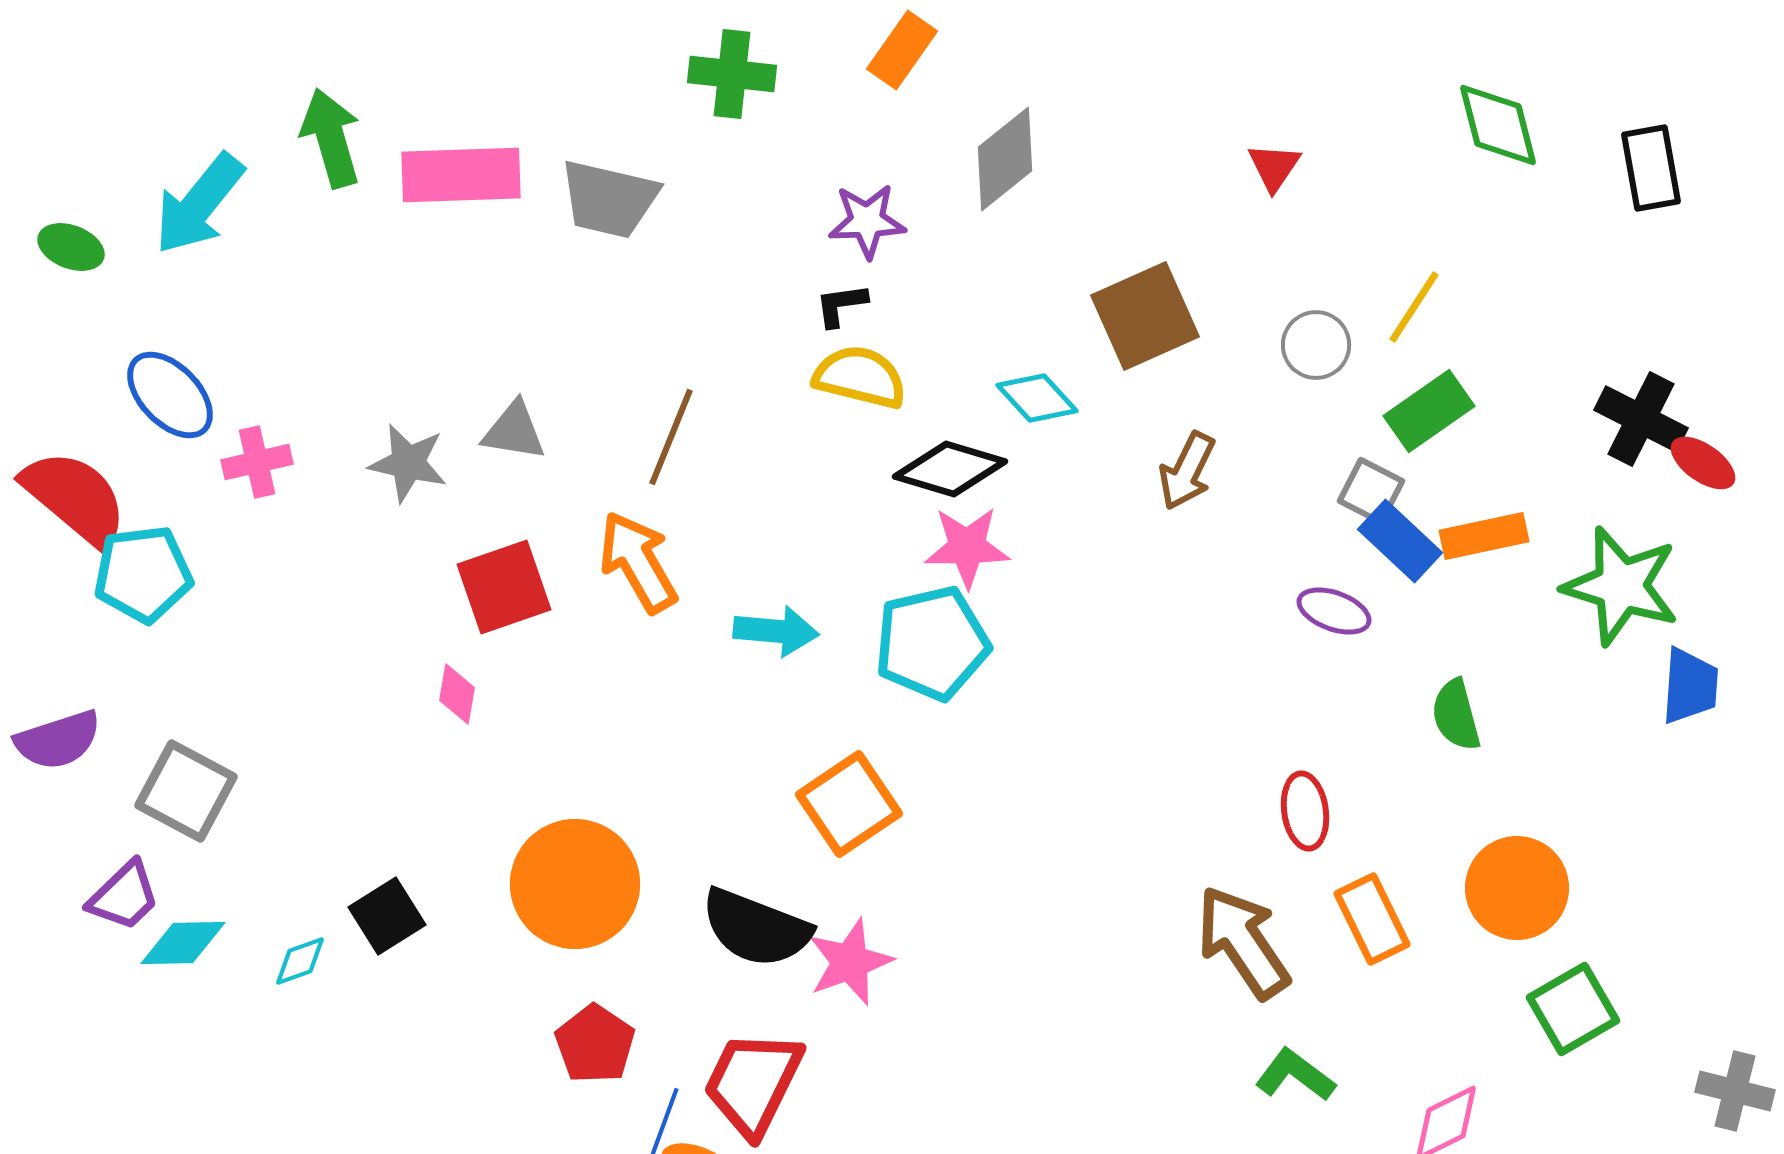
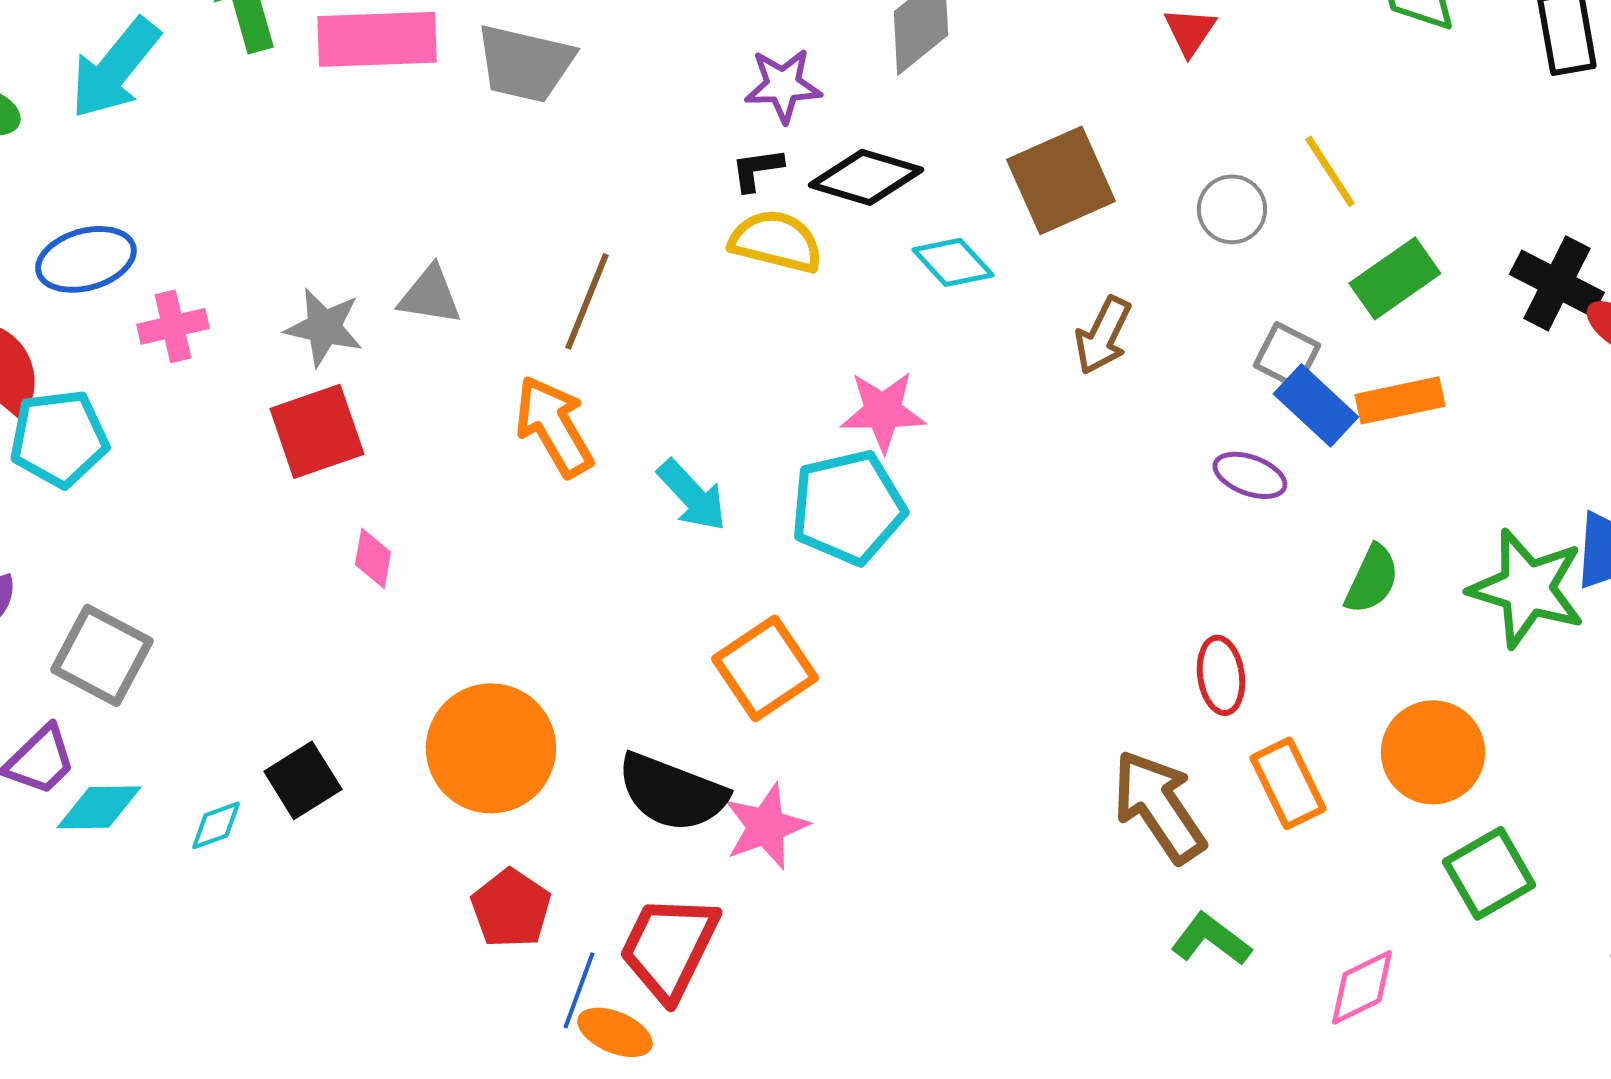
yellow line: (1414, 307) -> (1330, 171), turned -66
blue ellipse: (170, 395) -> (86, 259), turned -62
green rectangle: (1429, 411) -> (1395, 278), moved
black diamond: (950, 469) -> (866, 177), moved
green star: (1621, 586) -> (1527, 588), moved
red square: (504, 587) -> (317, 431), moved
cyan arrow: (776, 631) -> (692, 495), turned 42
green semicircle: (1456, 715) -> (1372, 579), turned -140

